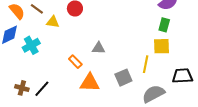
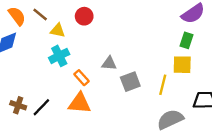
cyan cross: (31, 45) -> (59, 56), moved
gray square: (123, 78) -> (130, 82), moved
orange triangle: (90, 83) -> (80, 103), moved

